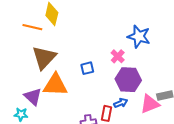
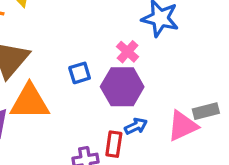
purple hexagon: (128, 80) -> (122, 87), moved

